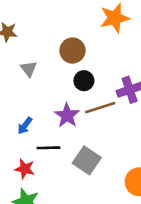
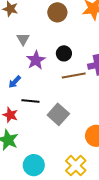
brown circle: (72, 51) -> (57, 12), moved
purple star: (67, 115) -> (36, 60), moved

